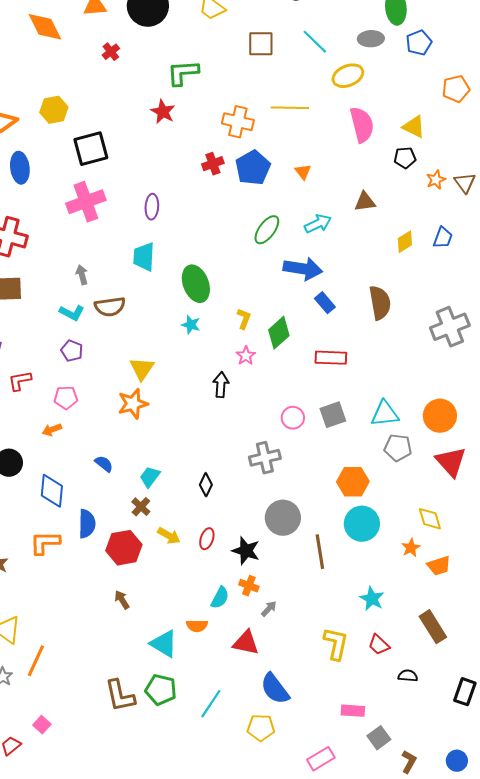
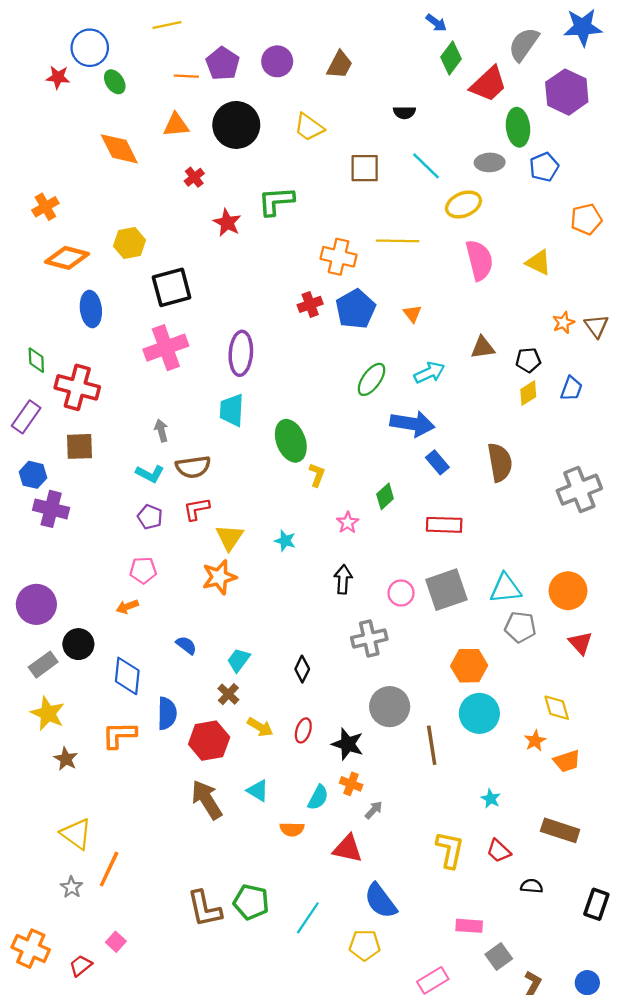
red star: (163, 112) -> (227, 223), moved
black pentagon: (405, 158) -> (528, 360), moved
purple ellipse: (152, 207) -> (241, 353), size x1.5
yellow L-shape: (244, 319) -> (317, 475), moved
cyan star: (191, 325) -> (285, 541), moved
green diamond: (279, 333) -> (385, 496), size x0.7
red L-shape: (20, 381) -> (197, 509), moved
black arrow: (221, 385) -> (343, 579), moved
gray square: (333, 415) -> (446, 590), size x1.4
red triangle: (451, 462) -> (580, 643), size x0.7
cyan star: (372, 599) -> (491, 799), size x0.7
brown arrow: (122, 600) -> (207, 800), size x1.8
brown rectangle: (433, 627) -> (560, 830), turned -40
cyan triangle: (164, 644) -> (258, 791), moved, size x0.7

